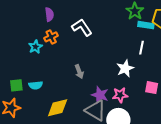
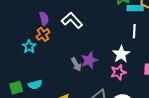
purple semicircle: (49, 14) -> (44, 18), moved
purple star: (100, 95) -> (89, 60), moved, turned -30
pink star: (120, 95) -> (118, 72), moved

